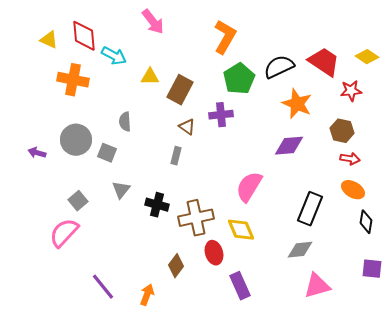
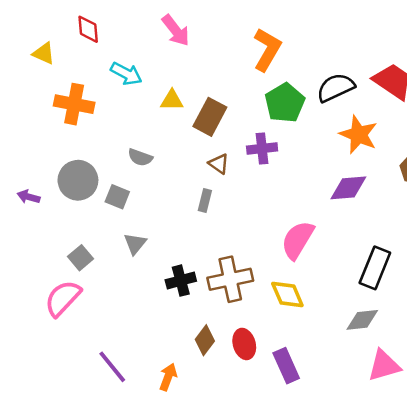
red diamond: (84, 36) -> (88, 29), moved, size x0.7
gray semicircle: (125, 122) -> (140, 157), turned -66
black cross: (157, 205) -> (181, 281), moved, turned -30
red ellipse: (214, 253) -> (244, 344), moved

